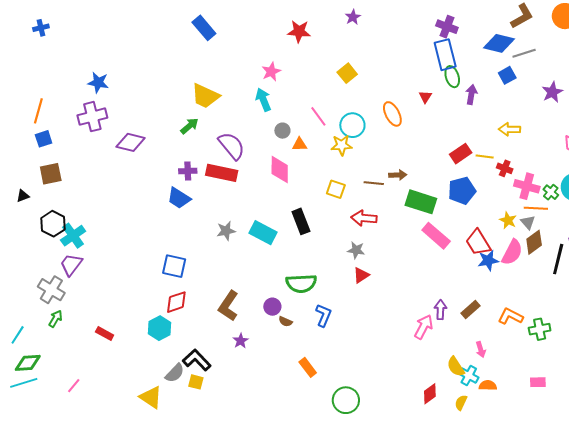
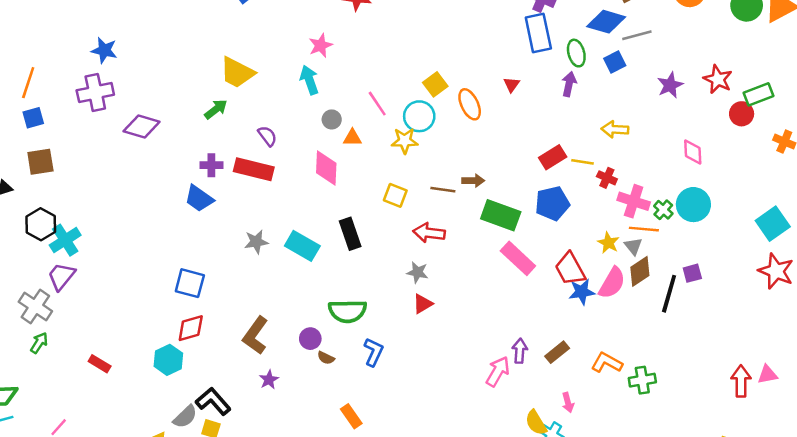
yellow square: (347, 73) -> (435, 84), moved
green ellipse: (452, 77) -> (576, 53), moved
purple semicircle: (232, 146) -> (267, 136), size x0.6

